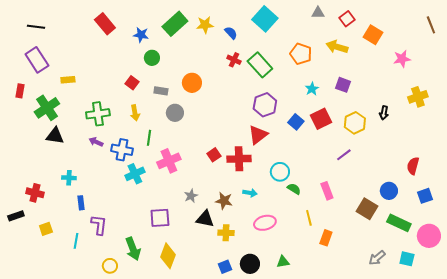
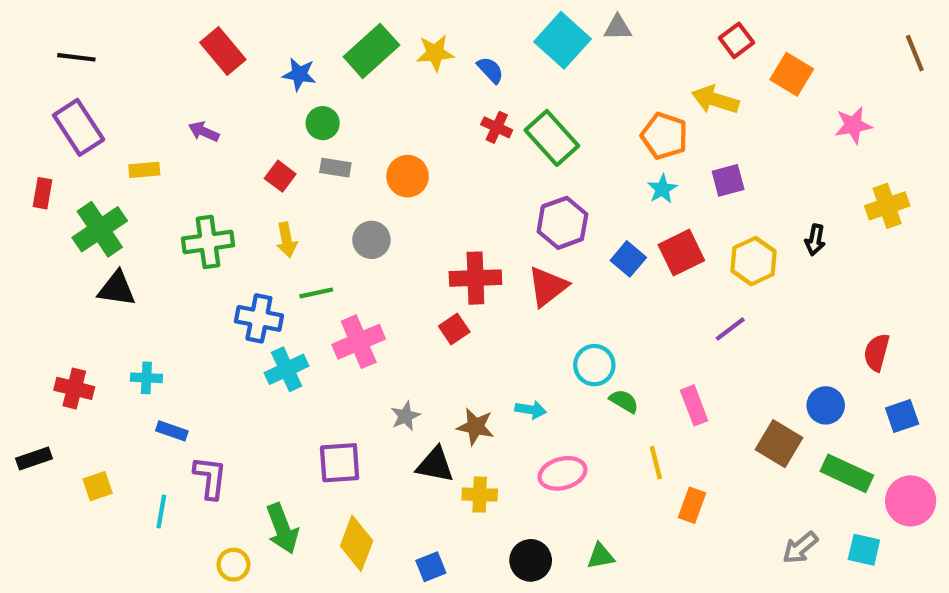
gray triangle: (318, 13) -> (618, 28), moved
orange pentagon: (301, 54) -> (664, 136), moved
purple square: (343, 85) -> (728, 180), turned -35
gray rectangle: (161, 91) -> (335, 168), moved
green line: (149, 138) -> (316, 293), turned 70
purple arrow: (96, 142) -> (204, 132), moved
red cross: (239, 159) -> (475, 278), moved
red cross: (35, 193) -> (74, 388), moved
blue rectangle: (81, 203) -> (172, 431), turned -64
blue square: (225, 267) -> (431, 567), moved

